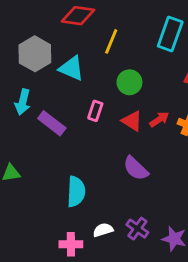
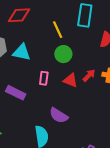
yellow line: (111, 41) -> (58, 30), moved, turned -36
purple semicircle: (136, 168) -> (59, 115), moved

